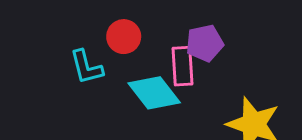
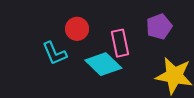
purple pentagon: (205, 43) -> (159, 27), moved

